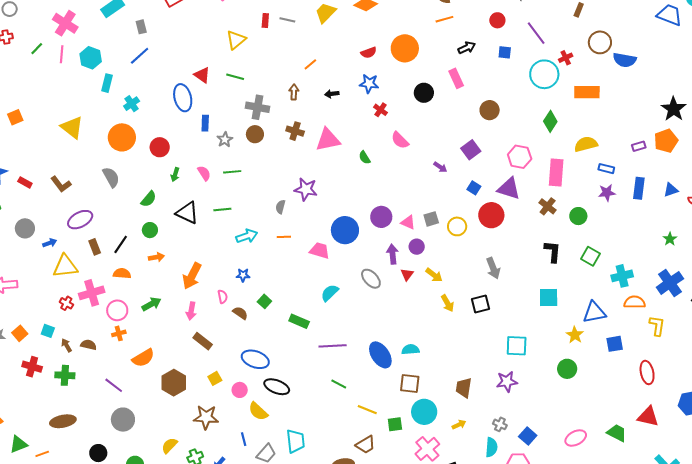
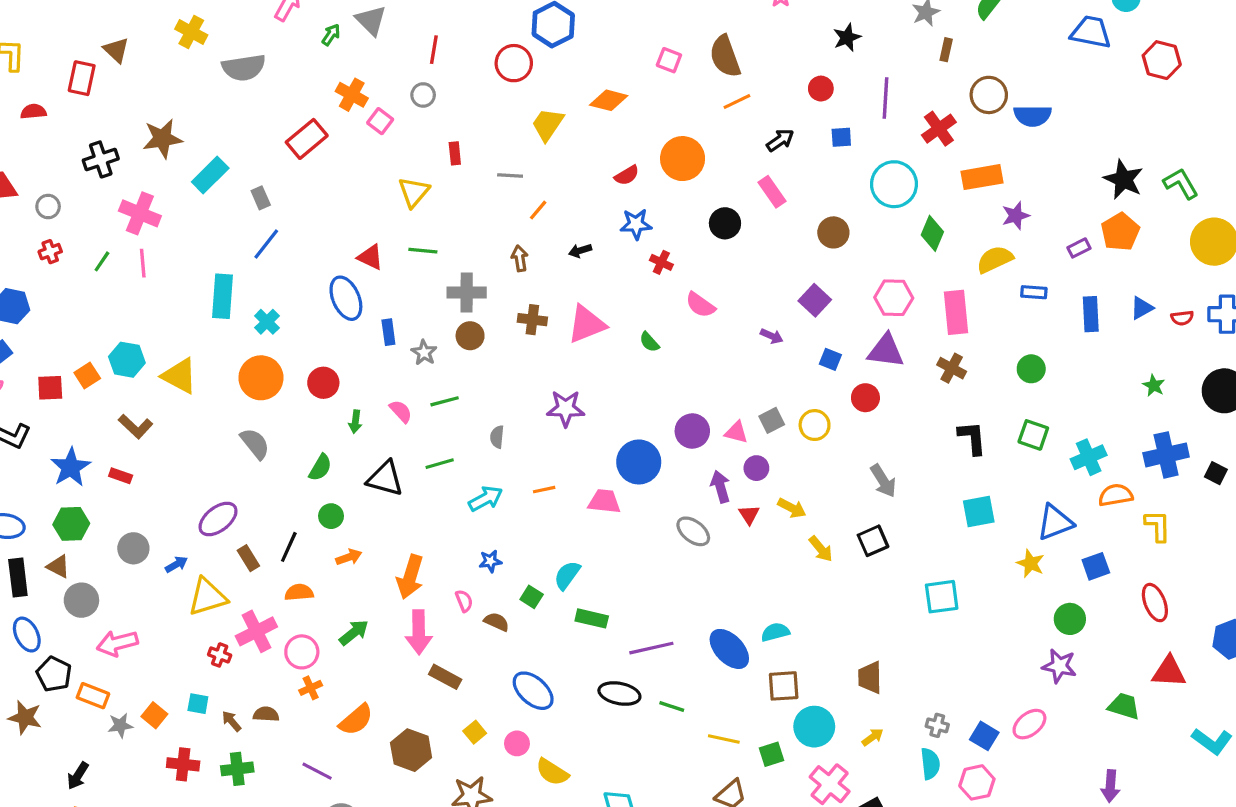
gray line: (287, 20) -> (510, 176), moved
purple line: (536, 33) -> (886, 98), turned 50
cyan hexagon: (91, 58) -> (127, 360), moved
red cross: (566, 58) -> (939, 129), size x1.5
cyan circle: (544, 74) -> (894, 184), moved
cyan rectangle: (107, 83) -> (222, 296), size x1.5
brown L-shape: (61, 184) -> (136, 426), moved
purple star: (607, 193) -> (1016, 216), moved
gray semicircle: (280, 207) -> (497, 437), moved
red circle: (491, 215) -> (865, 398), size x0.7
green circle: (578, 216) -> (1031, 369), moved
blue cross: (670, 283) -> (1166, 455), turned 32
cyan semicircle: (330, 293) -> (567, 575), moved
pink arrow: (191, 311) -> (419, 632), size x1.5
blue ellipse: (255, 359) -> (533, 691), turned 32
green circle: (567, 369) -> (1070, 619), moved
purple star: (507, 382) -> (1059, 666), moved, turned 30
black ellipse: (277, 387) -> (619, 694), moved
pink ellipse: (576, 438) -> (1029, 724), moved

